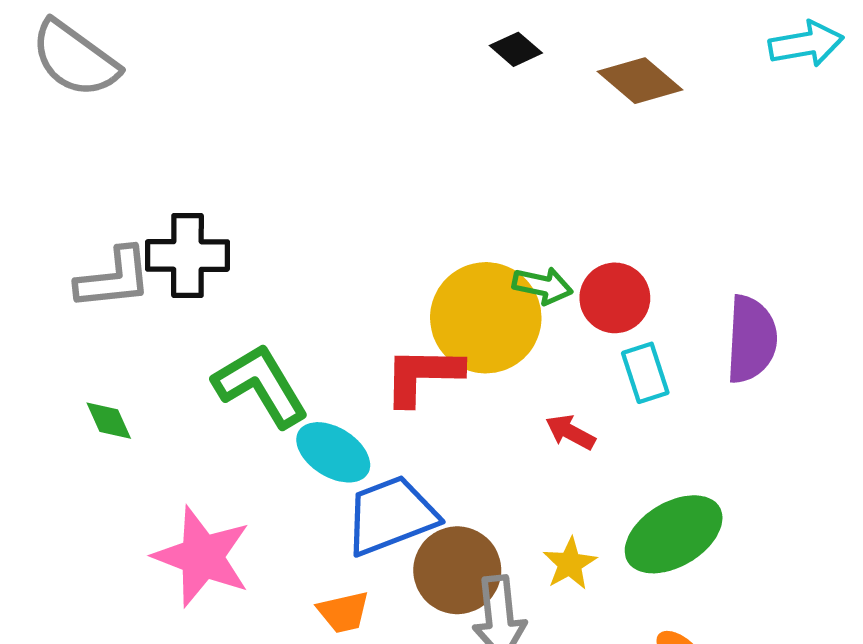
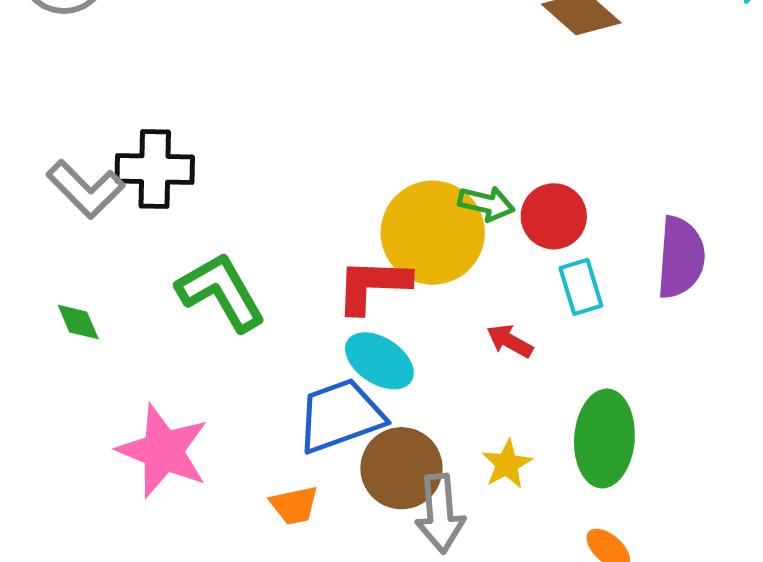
gray L-shape: (114, 278) -> (86, 189), turned 50
cyan ellipse: (333, 452) -> (379, 361), moved
green ellipse: (674, 534) -> (604, 438), turned -56

